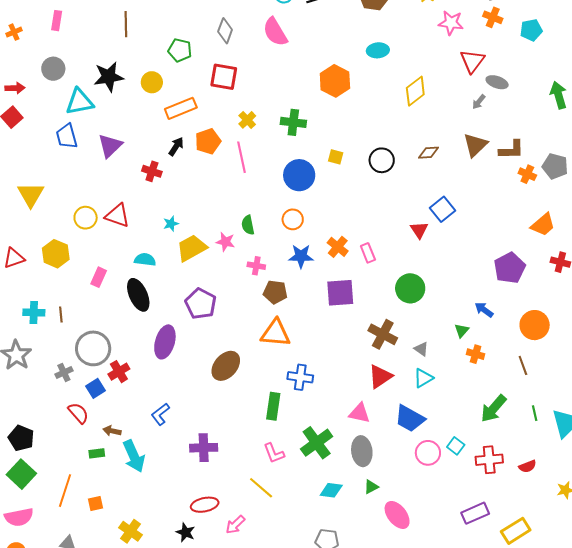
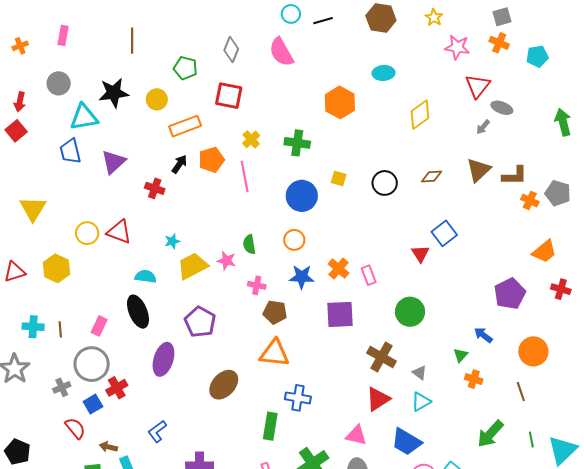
red arrow: (15, 88) -> (20, 102), turned 102
pink rectangle: (99, 277) -> (99, 326), moved

